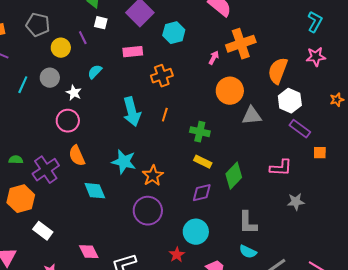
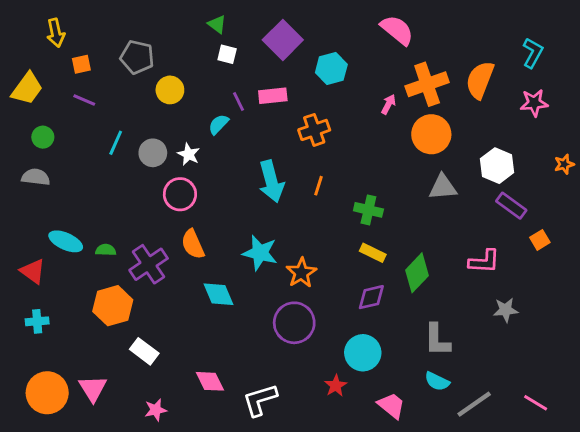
purple line: (83, 38) -> (239, 101), moved
orange semicircle: (278, 71) -> (480, 80), moved
gray circle: (50, 78) -> (153, 153), moved
orange circle: (230, 91) -> (431, 134), moved
orange square: (320, 153) -> (540, 240), turned -32

